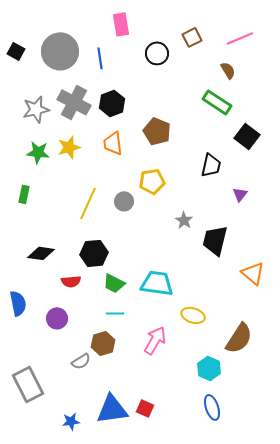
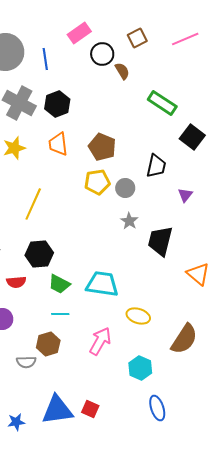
pink rectangle: (121, 24) -> (79, 33), moved, turned 65
brown semicircle: (228, 70) -> (122, 71), moved
brown pentagon: (157, 131) -> (102, 147), moved
gray circle: (124, 201) -> (125, 188), moved
gray semicircle: (81, 361) -> (26, 362), turned 30
cyan hexagon: (209, 368) -> (140, 368), moved

